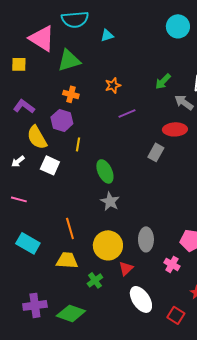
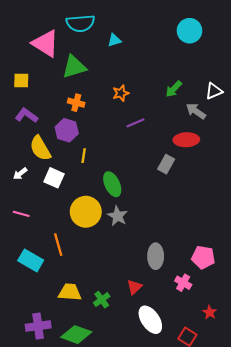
yellow square: (19, 64) -> (21, 80), moved
orange line: (70, 228) -> (58, 245), moved
yellow circle: (108, 245) -> (86, 212), moved
yellow trapezoid: (67, 260) -> (70, 292), moved

